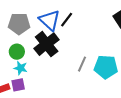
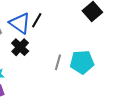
black cross: (47, 44) -> (20, 47), size x0.7

